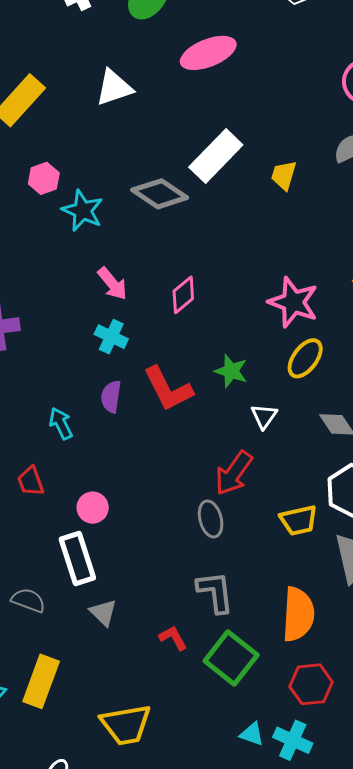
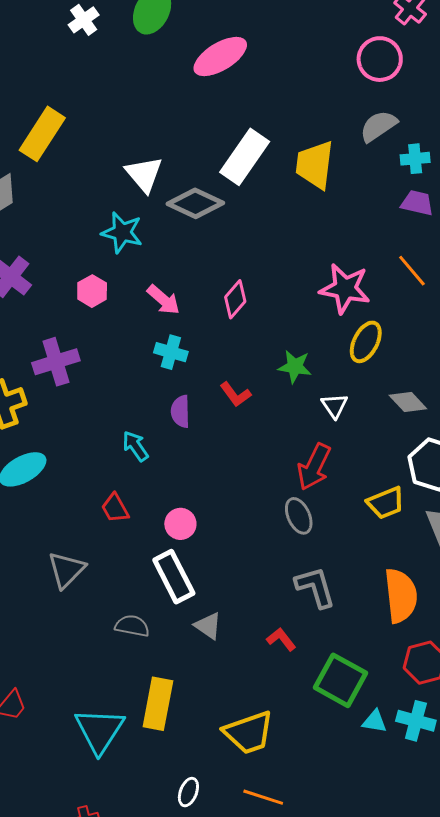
white triangle: (114, 88) -> (144, 174), moved, turned -42
yellow trapezoid: (284, 175) -> (315, 165), size x1.6
pink hexagon: (44, 178) -> (92, 291), moved
red L-shape: (168, 389) -> (235, 394), size x0.6
green square: (231, 658) -> (341, 680), moved

